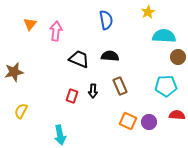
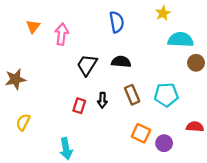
black trapezoid: (79, 59) -> (87, 65), turned -80
cyan pentagon: (166, 86) -> (166, 95), moved
purple circle: (149, 122) -> (164, 143), moved

